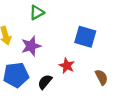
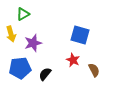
green triangle: (37, 12) -> (23, 14), moved
red star: (67, 66) -> (73, 60), moved

